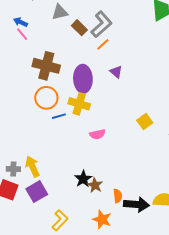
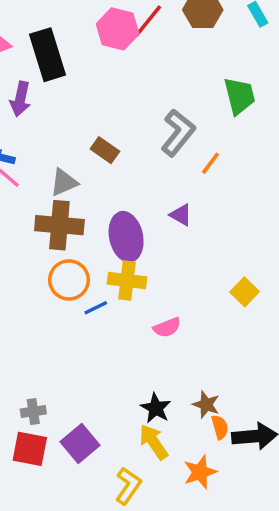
gray triangle: (60, 12) -> (64, 182), moved
gray L-shape: (101, 24) -> (178, 133), moved
orange line: (103, 44) -> (210, 163), moved
yellow arrow: (32, 166) -> (153, 442), moved
brown star: (95, 185) -> (206, 404), moved
orange star: (102, 219) -> (200, 472), turned -30

